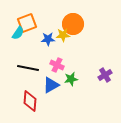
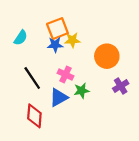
orange square: (27, 23) -> (57, 29), moved
orange circle: (73, 24) -> (107, 56), moved
black line: (28, 68) -> (32, 78), turned 45

